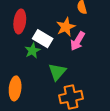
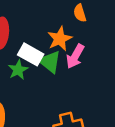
green triangle: (57, 72) -> (50, 62), moved, turned -30

